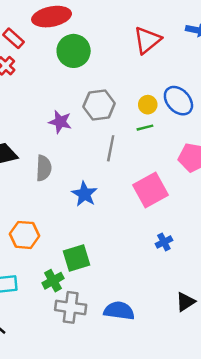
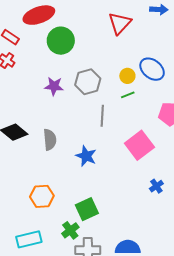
purple star: (60, 122) -> (54, 86), moved

